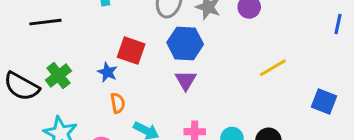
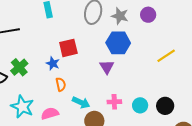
blue hexagon: (185, 43) -> (118, 43), moved
red square: (131, 51) -> (68, 48), turned -30

